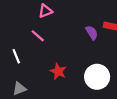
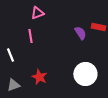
pink line: (38, 36) -> (30, 36), turned 40
red star: (58, 71) -> (39, 77), moved

